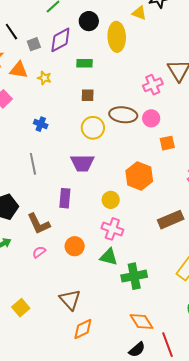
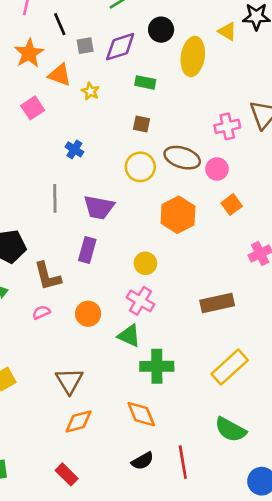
orange square: (167, 143) -> (232, 205), turned -35
purple trapezoid: (82, 163) -> (99, 207), moved
orange hexagon: (139, 176) -> (178, 215), moved
orange diamond: (142, 322) -> (141, 414), moved

